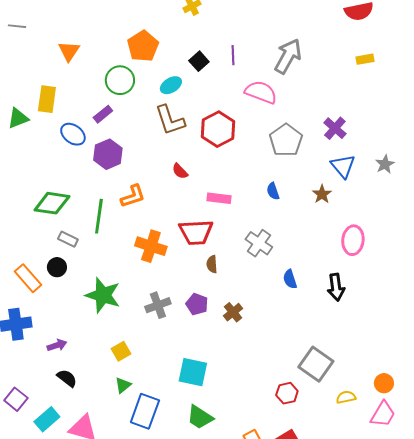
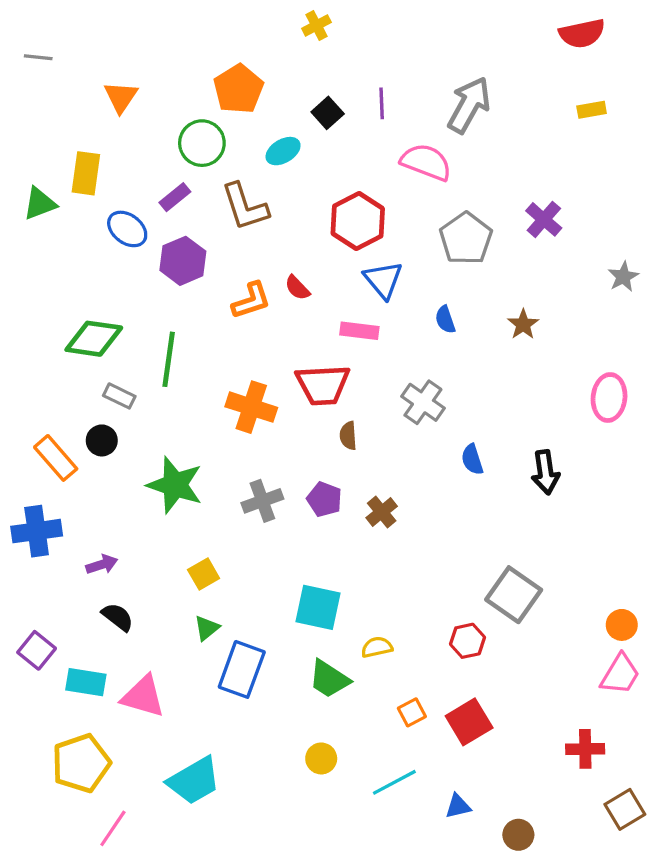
brown L-shape: (170, 120) -> (245, 207), moved
blue triangle: (343, 166) -> (383, 280), moved
orange L-shape: (133, 196) -> (251, 301), moved
pink ellipse: (353, 240) -> (609, 398), moved
yellow semicircle: (346, 397) -> (377, 647), moved
cyan rectangle: (47, 419) -> (86, 682), turned 50

